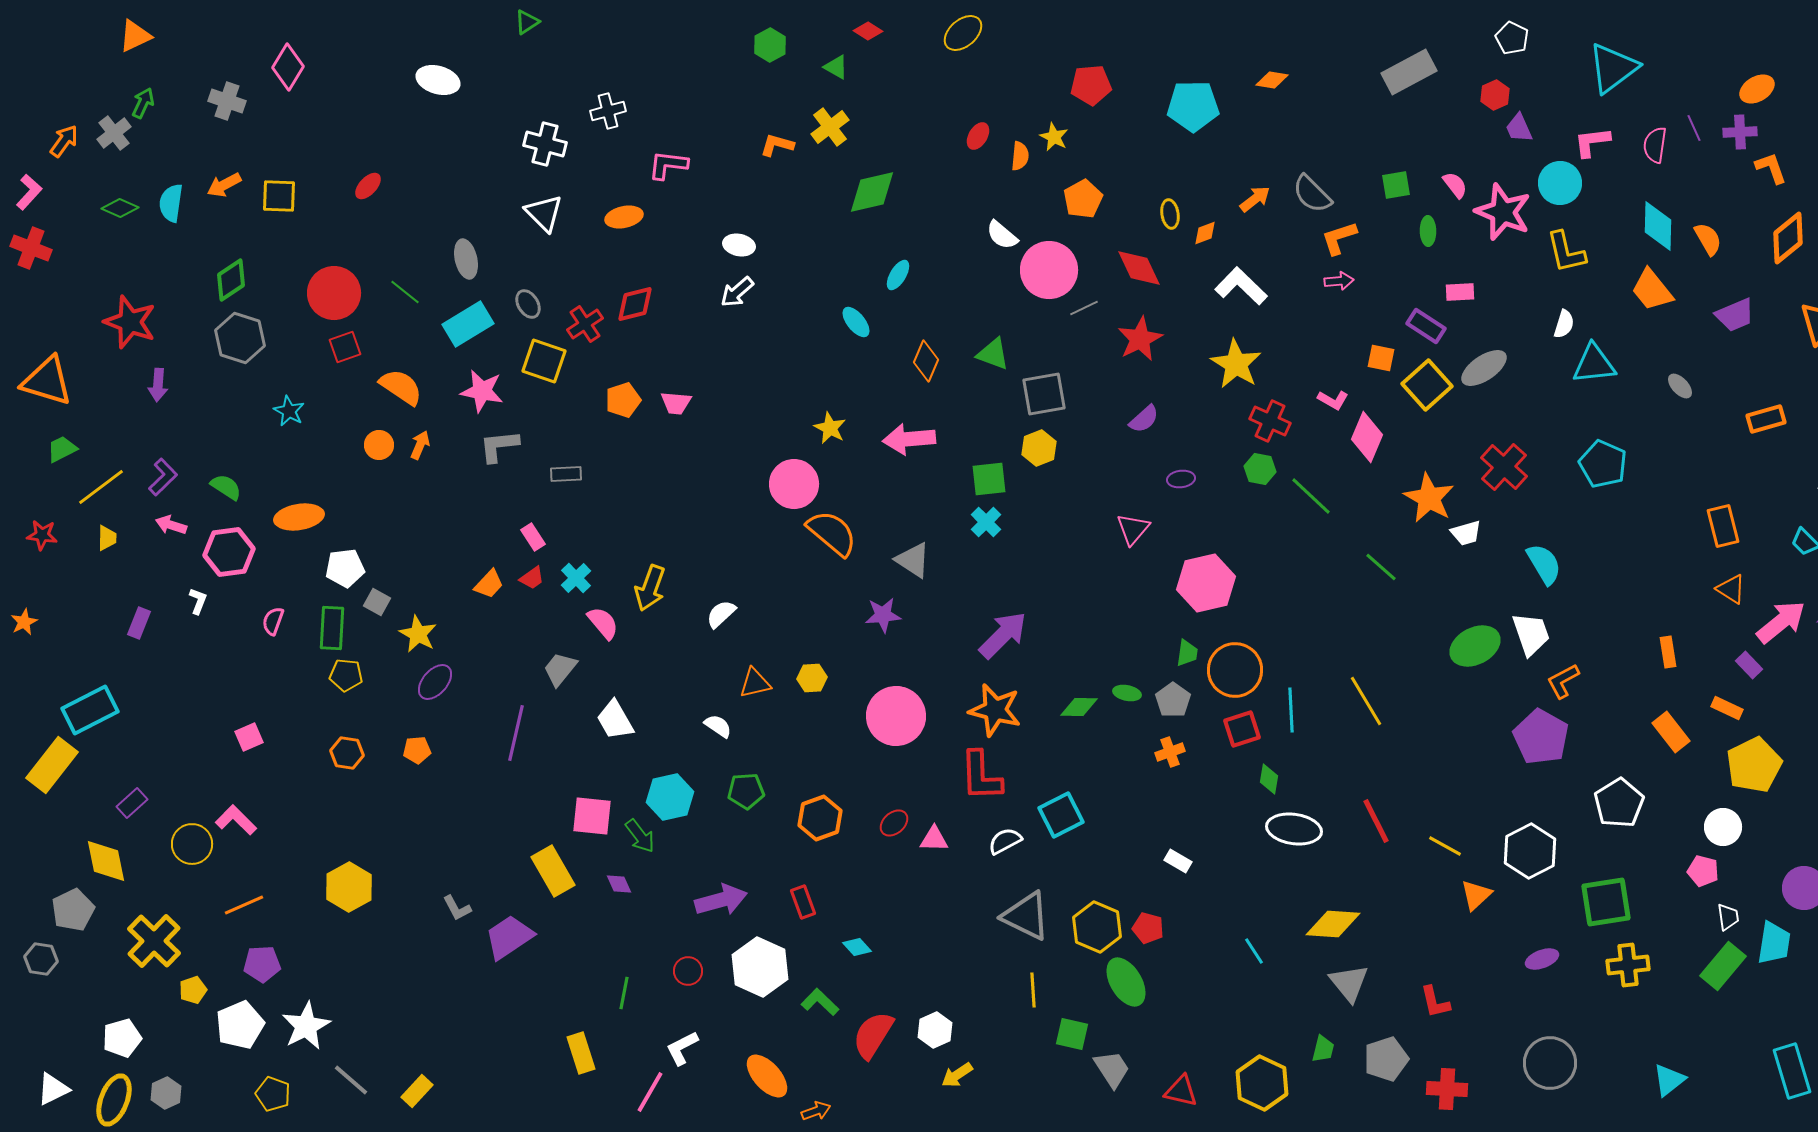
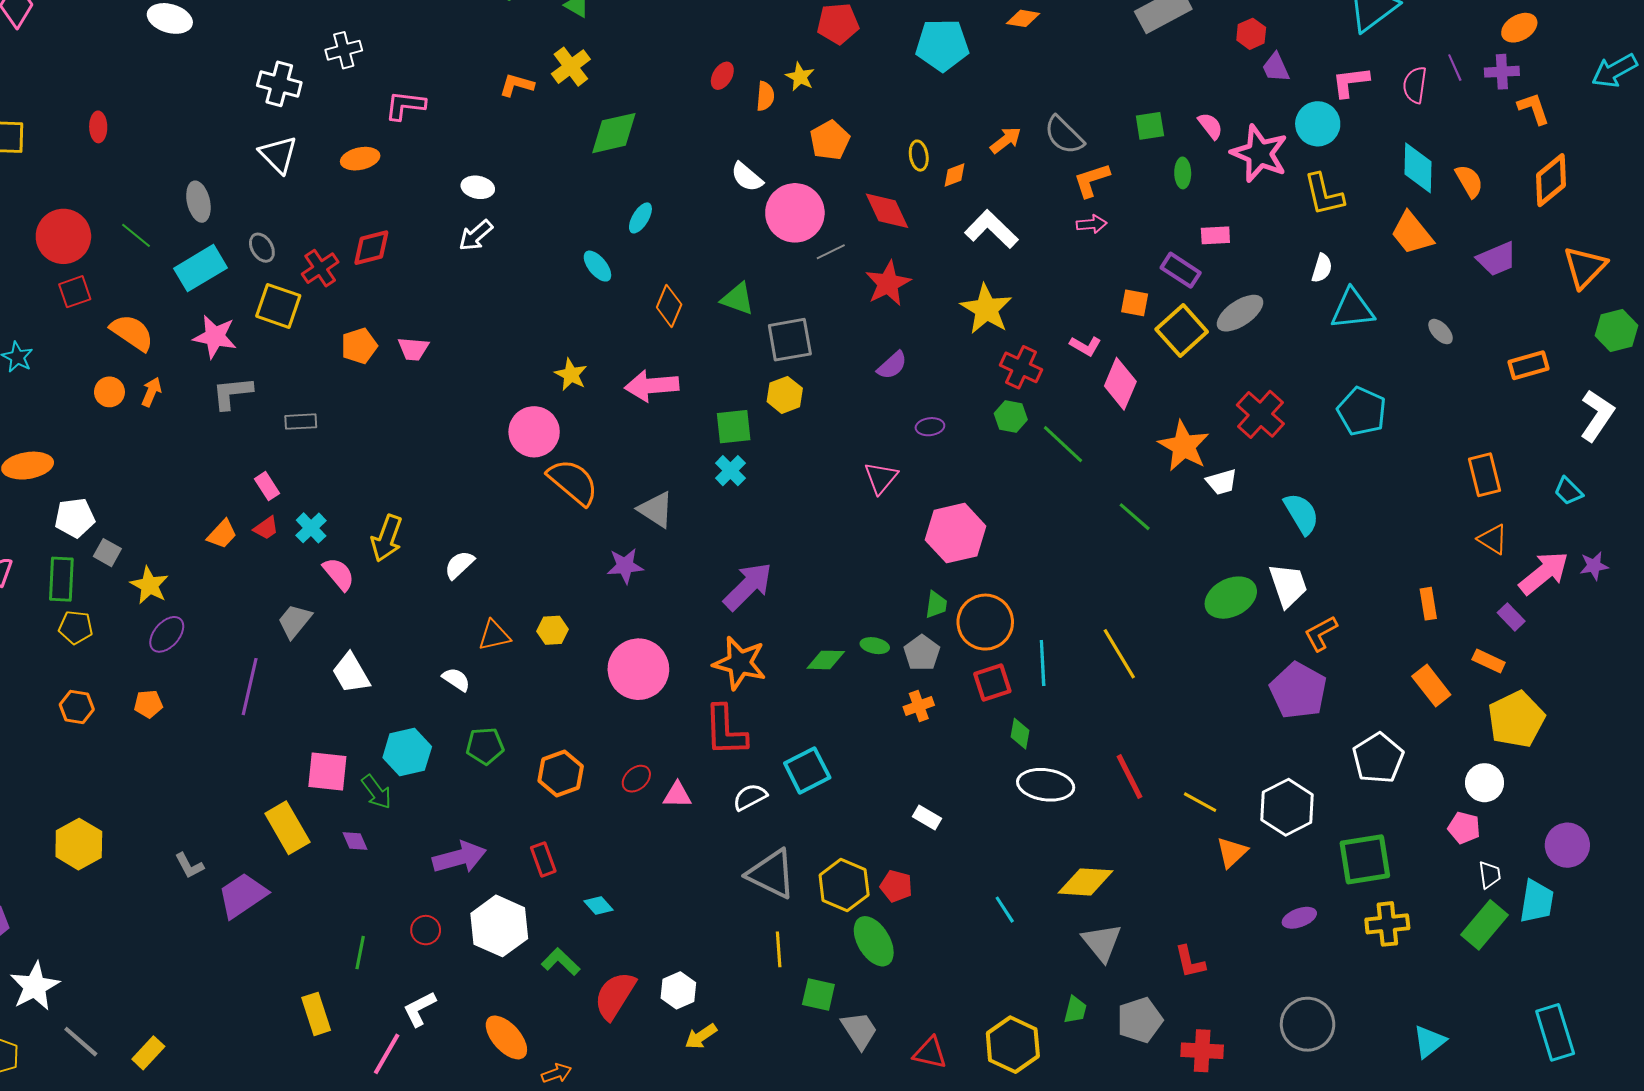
red ellipse: (368, 186) -> (98, 127), turned -44

